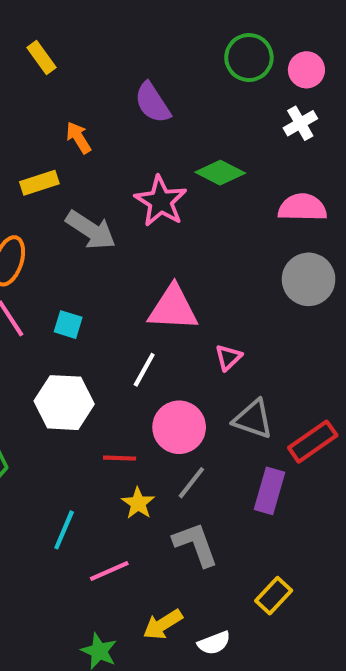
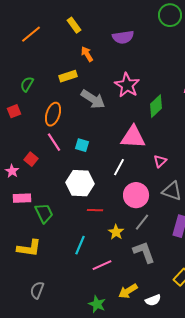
yellow rectangle: (42, 58) -> (74, 25), moved
purple semicircle: (152, 103) -> (123, 37), turned -65
green diamond: (220, 173) -> (156, 106), moved, turned -70
red line: (120, 458) -> (95, 210), moved

